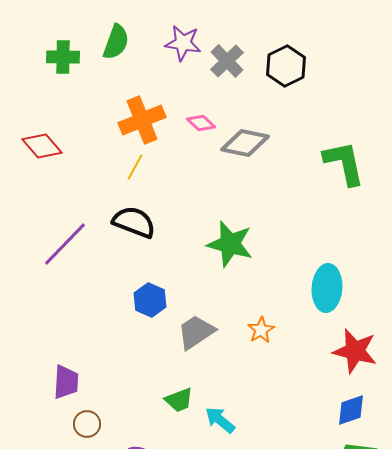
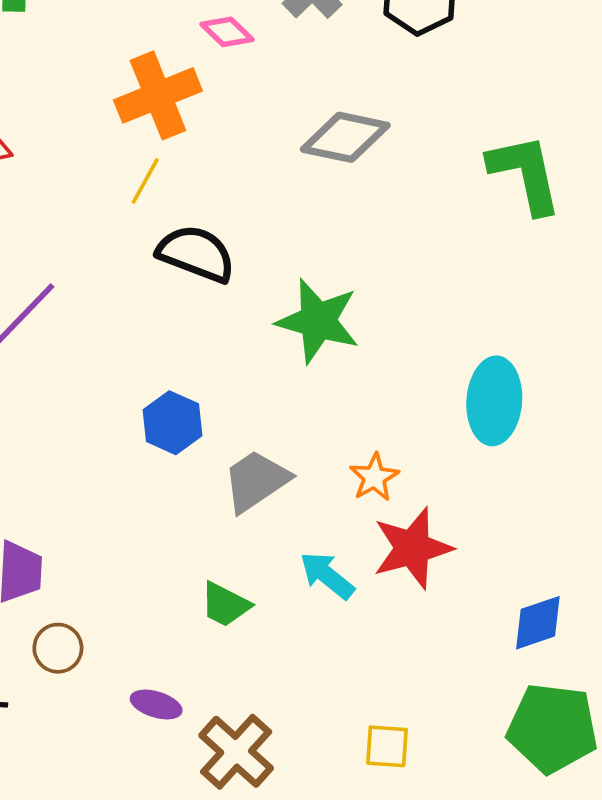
pink diamond: (201, 123) -> (227, 32), moved
black semicircle: (134, 222) -> (196, 254), moved
red star: (355, 351) -> (412, 548), moved, turned -30
green trapezoid: (179, 400) -> (225, 605), turned 48
cyan arrow: (220, 420) -> (327, 575), moved

